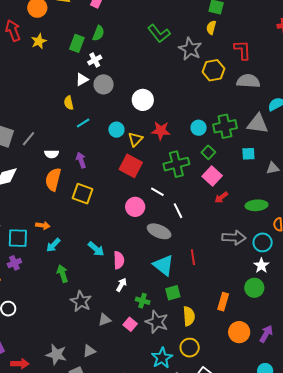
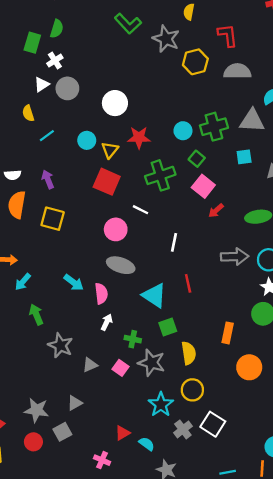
white line: (178, 211) -> (174, 242), moved, turned 42
gray ellipse: (159, 231) -> (121, 265), moved

